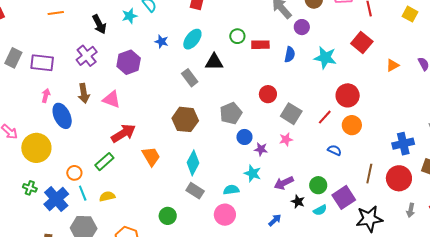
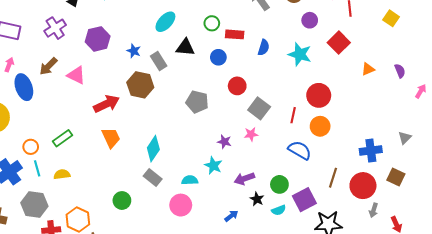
purple circle: (302, 27) -> (310, 20), moved
blue star: (162, 42) -> (134, 51), moved
brown arrow: (84, 93) -> (48, 66), turned 48
gray pentagon: (231, 113) -> (197, 102), turned 30
red line: (325, 117) -> (293, 115), turned -35
brown hexagon: (185, 119) -> (140, 85), moved
red arrow: (123, 133) -> (106, 104), moved
blue circle: (244, 137) -> (218, 57), moved
blue semicircle: (334, 150) -> (300, 150), size x1.6
gray arrow: (411, 210) -> (374, 210), moved

